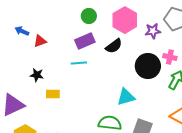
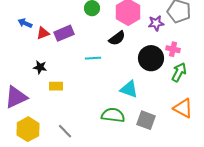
purple rectangle: (85, 41) -> (64, 33), moved
cyan line: (79, 63) -> (93, 58), moved
cyan triangle: (126, 97) -> (129, 89), turned 36

